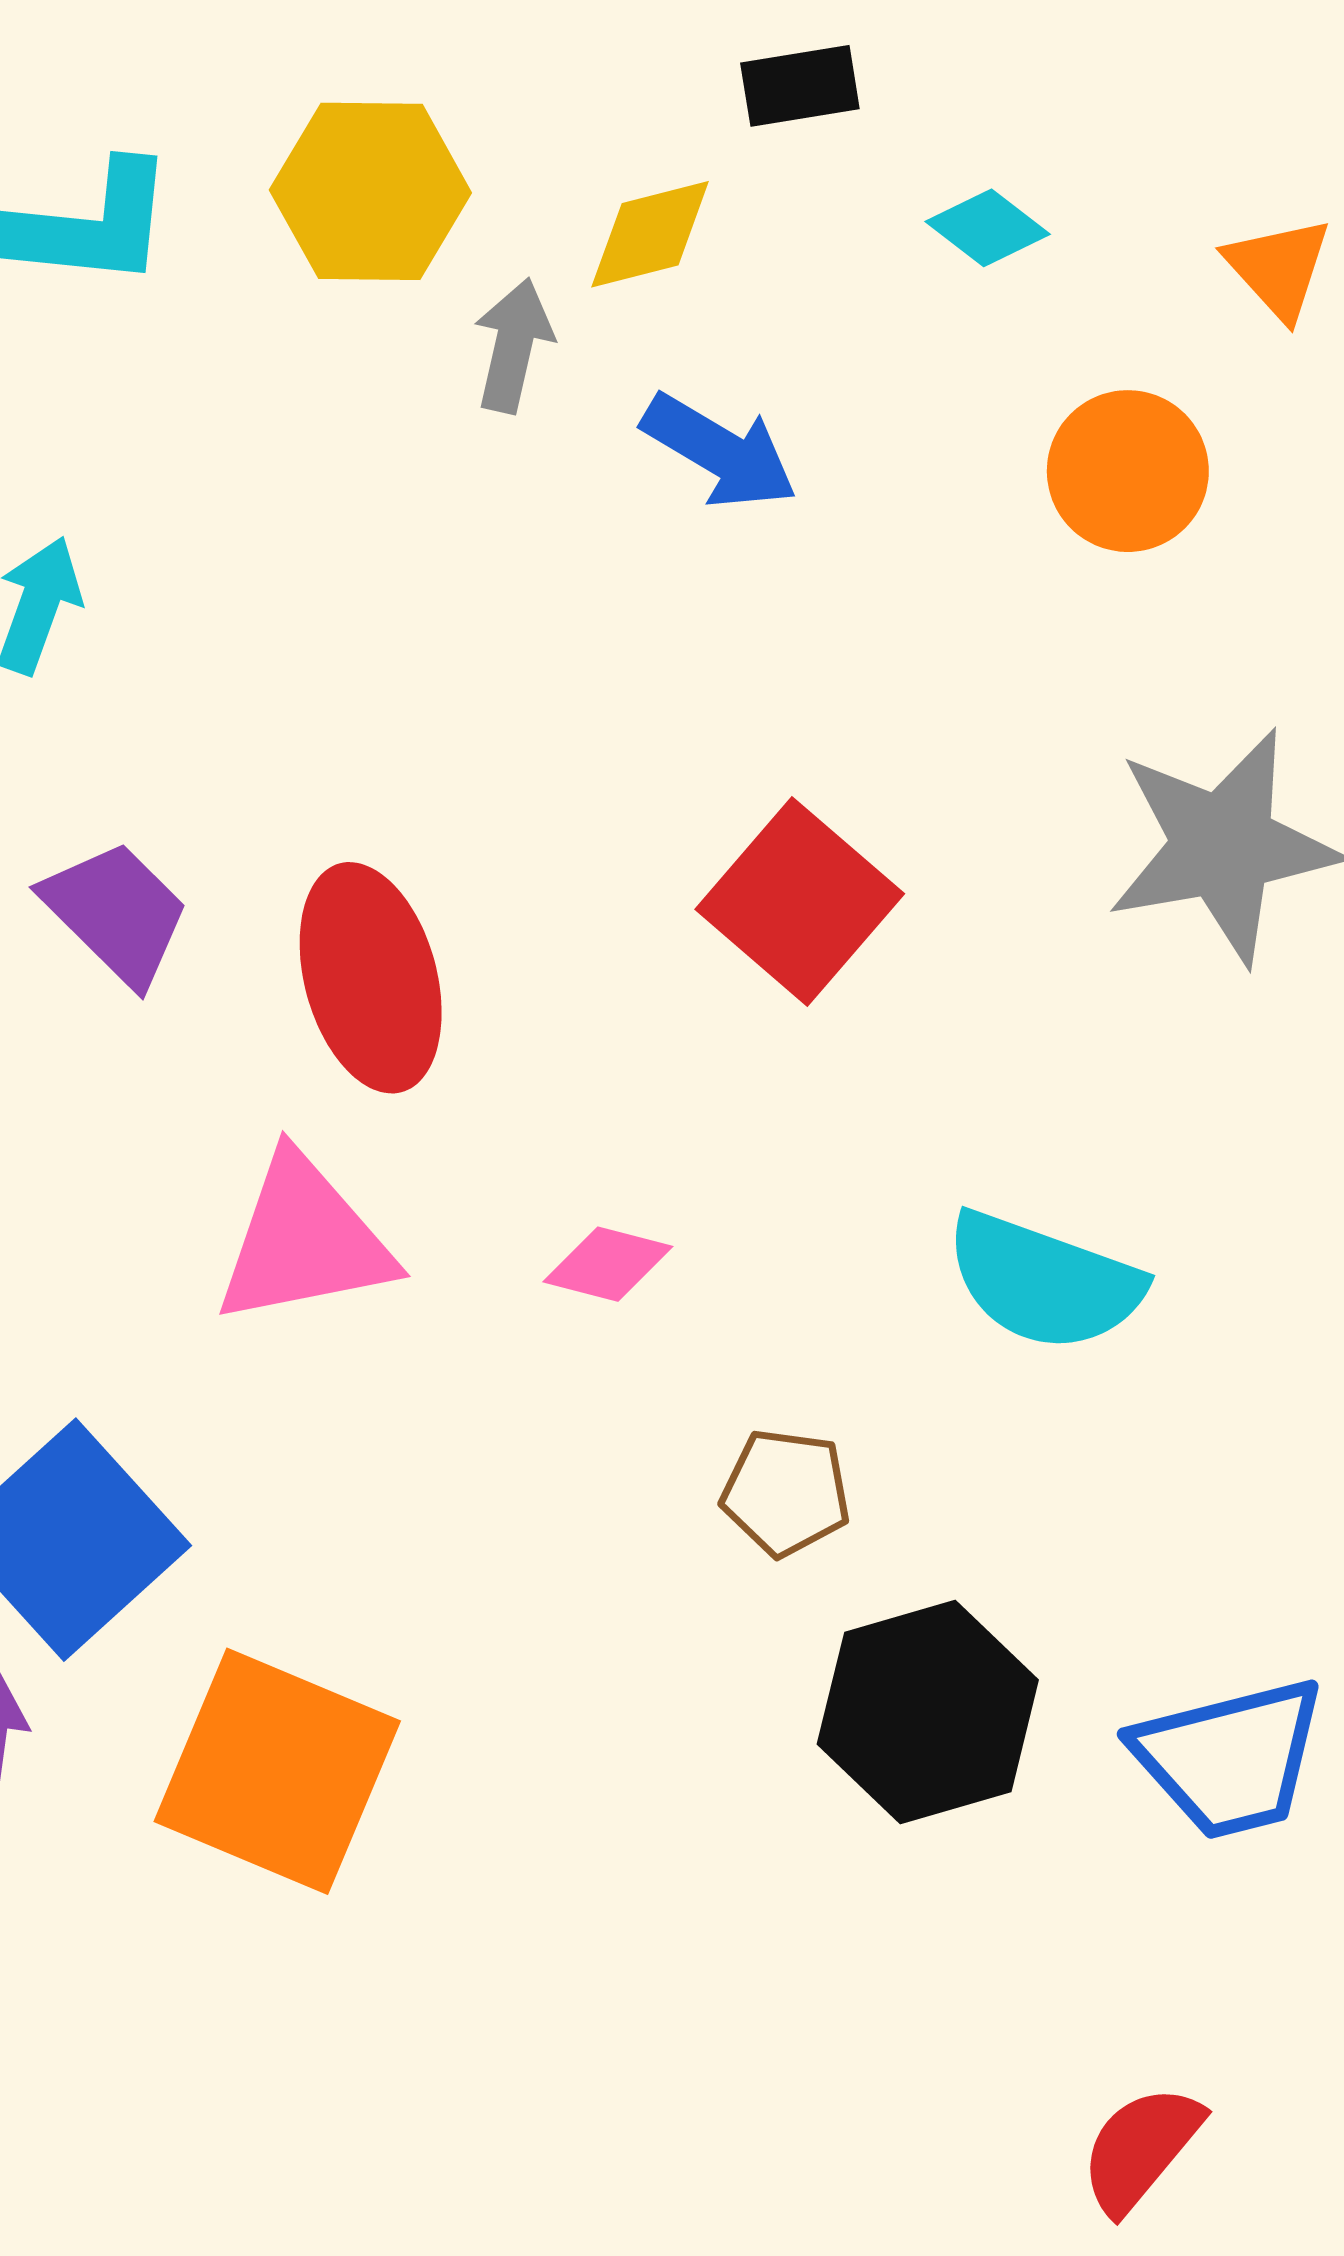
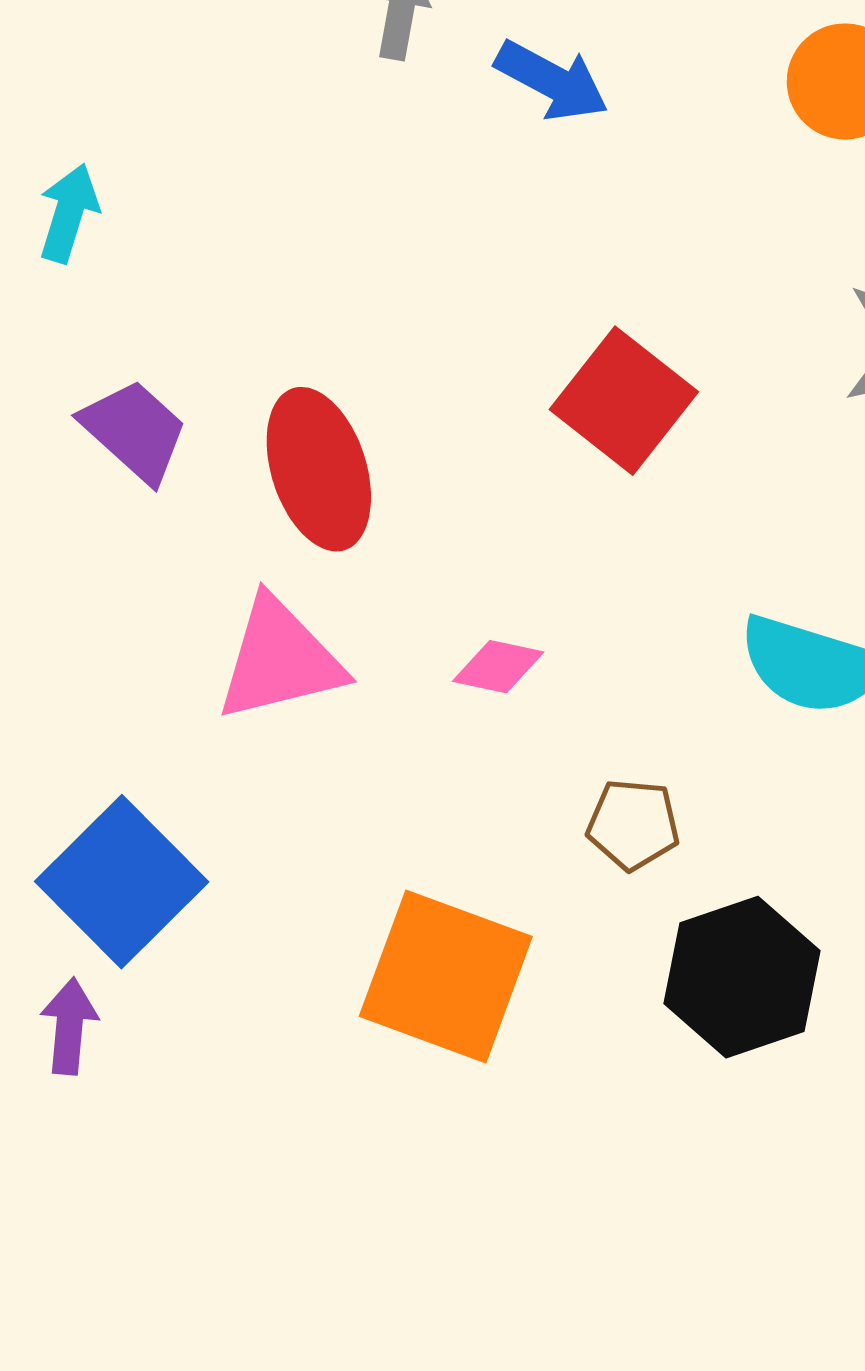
orange square: (277, 1771) -> (446, 976), moved

